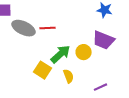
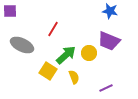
gray ellipse: (24, 28) -> (22, 45), moved
red line: (48, 28) -> (53, 29), turned -56

